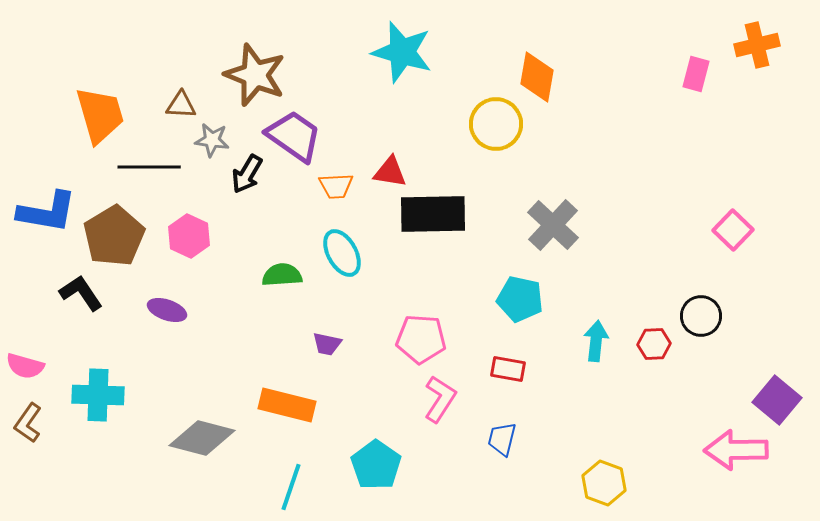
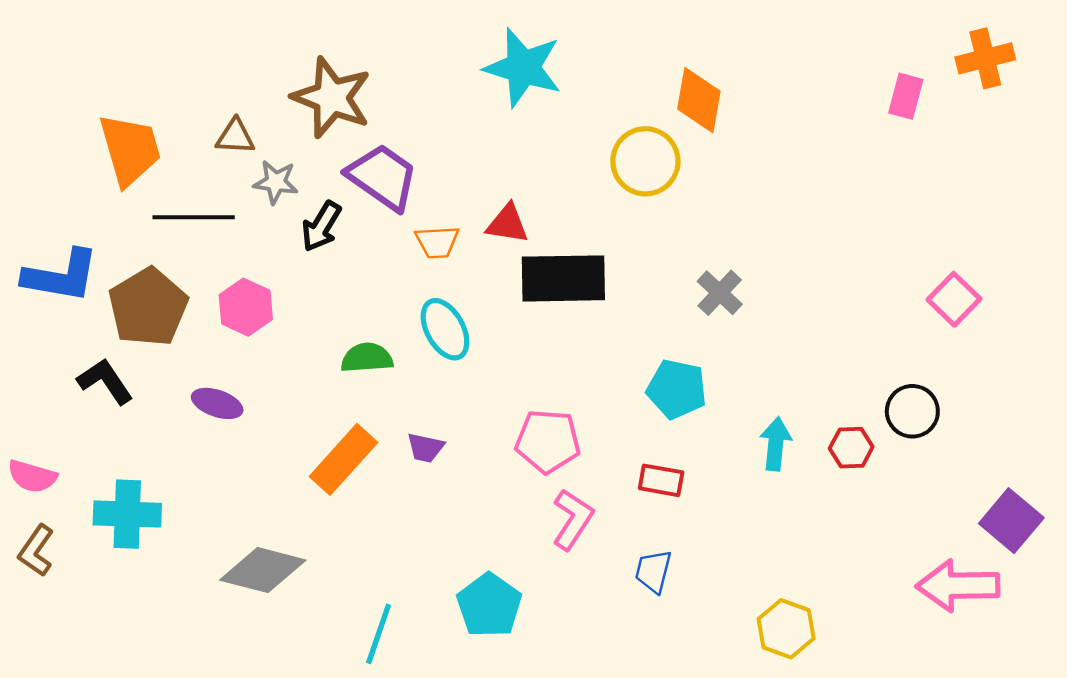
gray cross: (553, 225) -> (720, 293), size x0.7
orange rectangle: (287, 405) -> (343, 459), moved, turned -62

